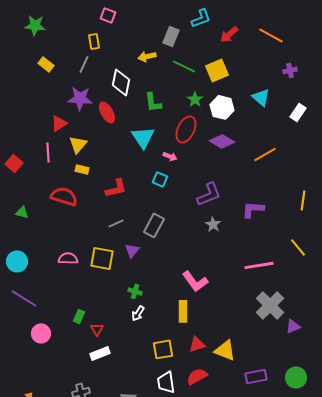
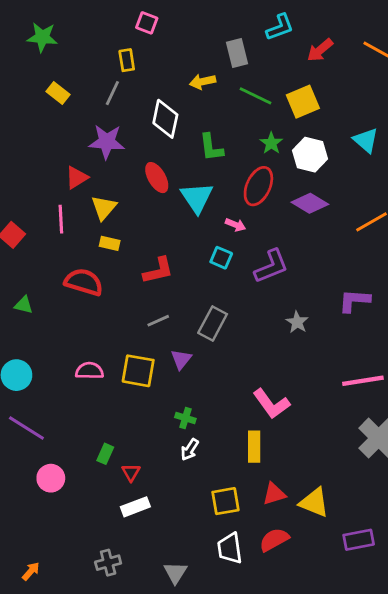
gray rectangle: (171, 36) -> (237, 53), turned -36
red ellipse: (107, 112) -> (157, 178), moved
purple L-shape: (209, 194) -> (271, 266), moved

